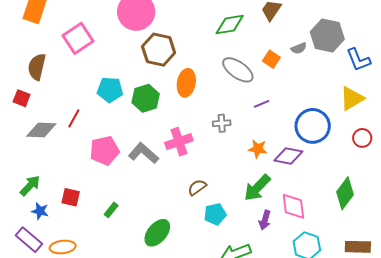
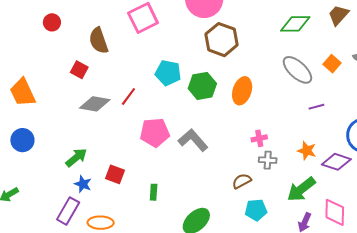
brown semicircle: (37, 67) -> (99, 41), turned -40
orange ellipse: (186, 83) -> (242, 91), moved
gray cross: (222, 123) -> (268, 160), moved
pink cross: (179, 142) -> (259, 138), moved, size x0.6
green rectangle: (111, 210) -> (154, 192), turned -42
purple rectangle: (29, 240) -> (68, 211), turned 72

